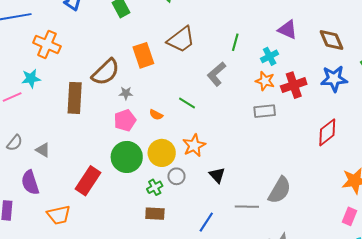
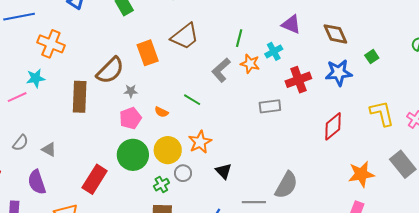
orange star: (265, 81) -> (250, 64), moved

